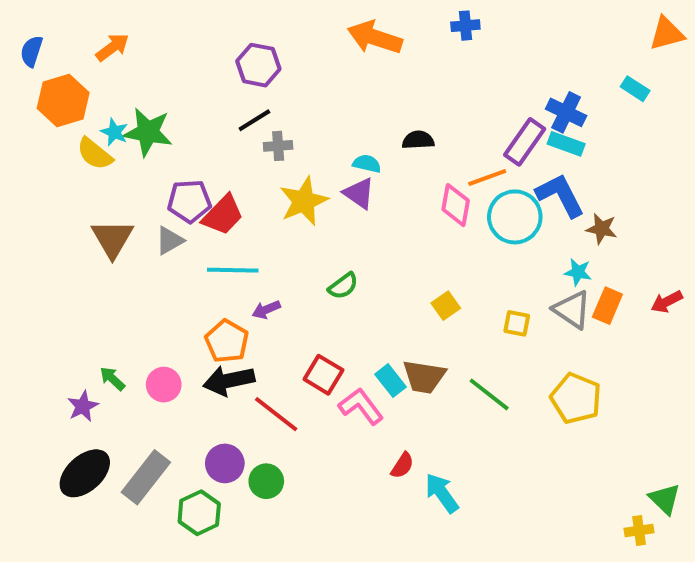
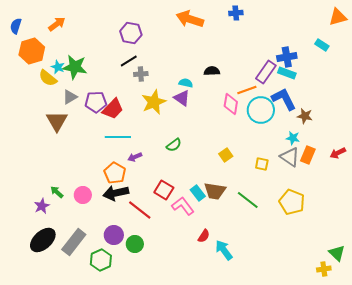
blue cross: (566, 112) -> (287, 57), turned -36
gray triangle: (170, 241) -> (70, 97), moved

